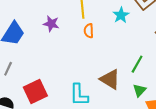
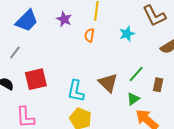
cyan star: (121, 15) -> (127, 34), moved
orange semicircle: (89, 31) -> (89, 35), moved

